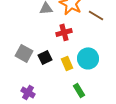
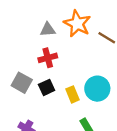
red cross: (64, 32) -> (48, 58), moved

